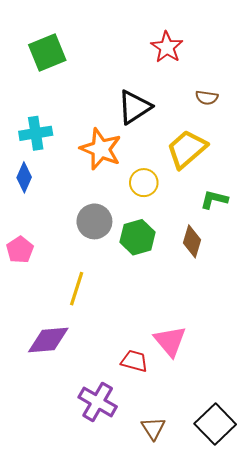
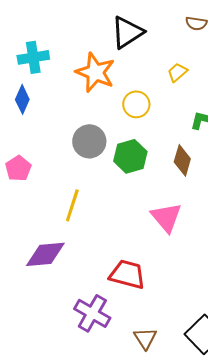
yellow trapezoid: (187, 149) -> (177, 72), size x0.5
pink triangle: (170, 341) -> (166, 217), moved
red trapezoid: (134, 361) -> (127, 274), size x1.4

